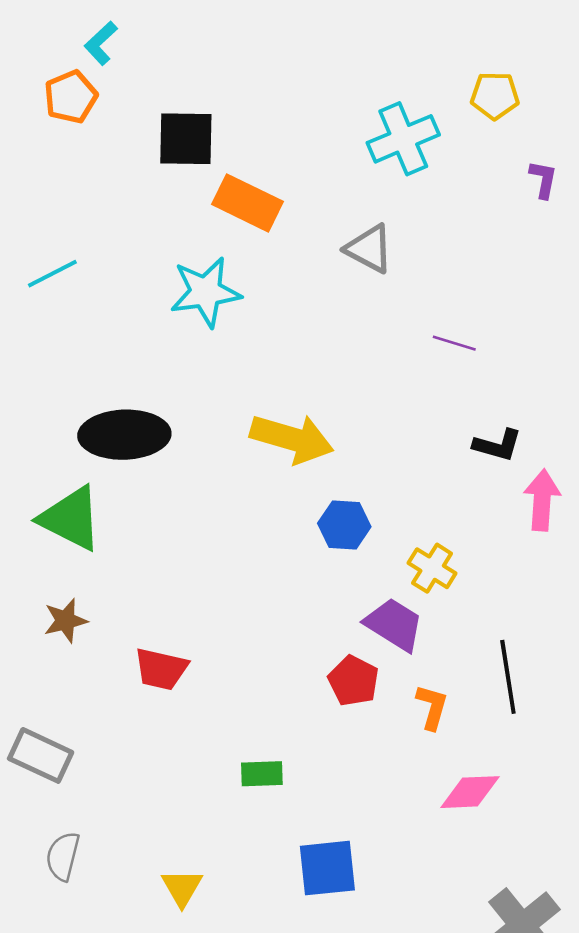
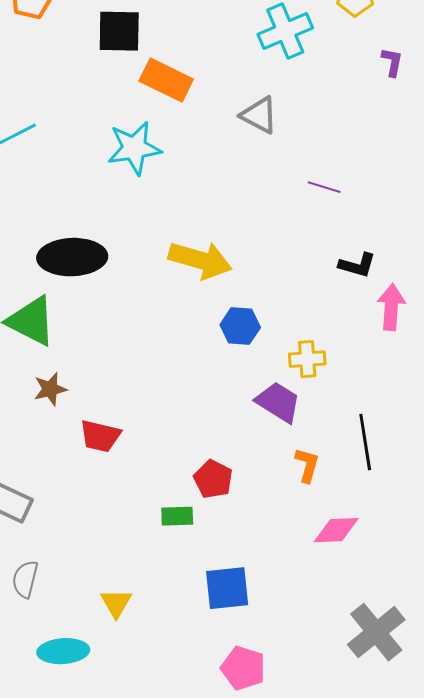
yellow cross: (432, 568) -> (307, 359), turned -36
brown star: (65, 621) -> (50, 389), moved
red pentagon: (353, 681) -> (213, 479), moved

